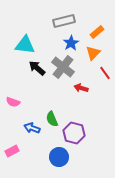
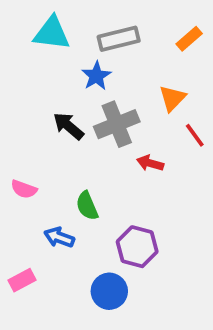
orange rectangle: (97, 32) -> (189, 39), moved
blue star: (71, 43) -> (96, 76), moved
cyan triangle: (25, 45) -> (52, 33), moved
gray cross: (63, 67) -> (117, 124), turned 30
green semicircle: (52, 119) -> (87, 206), moved

